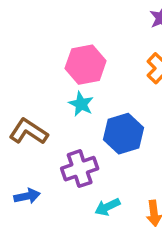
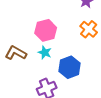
brown L-shape: (28, 132) -> (16, 53), moved

